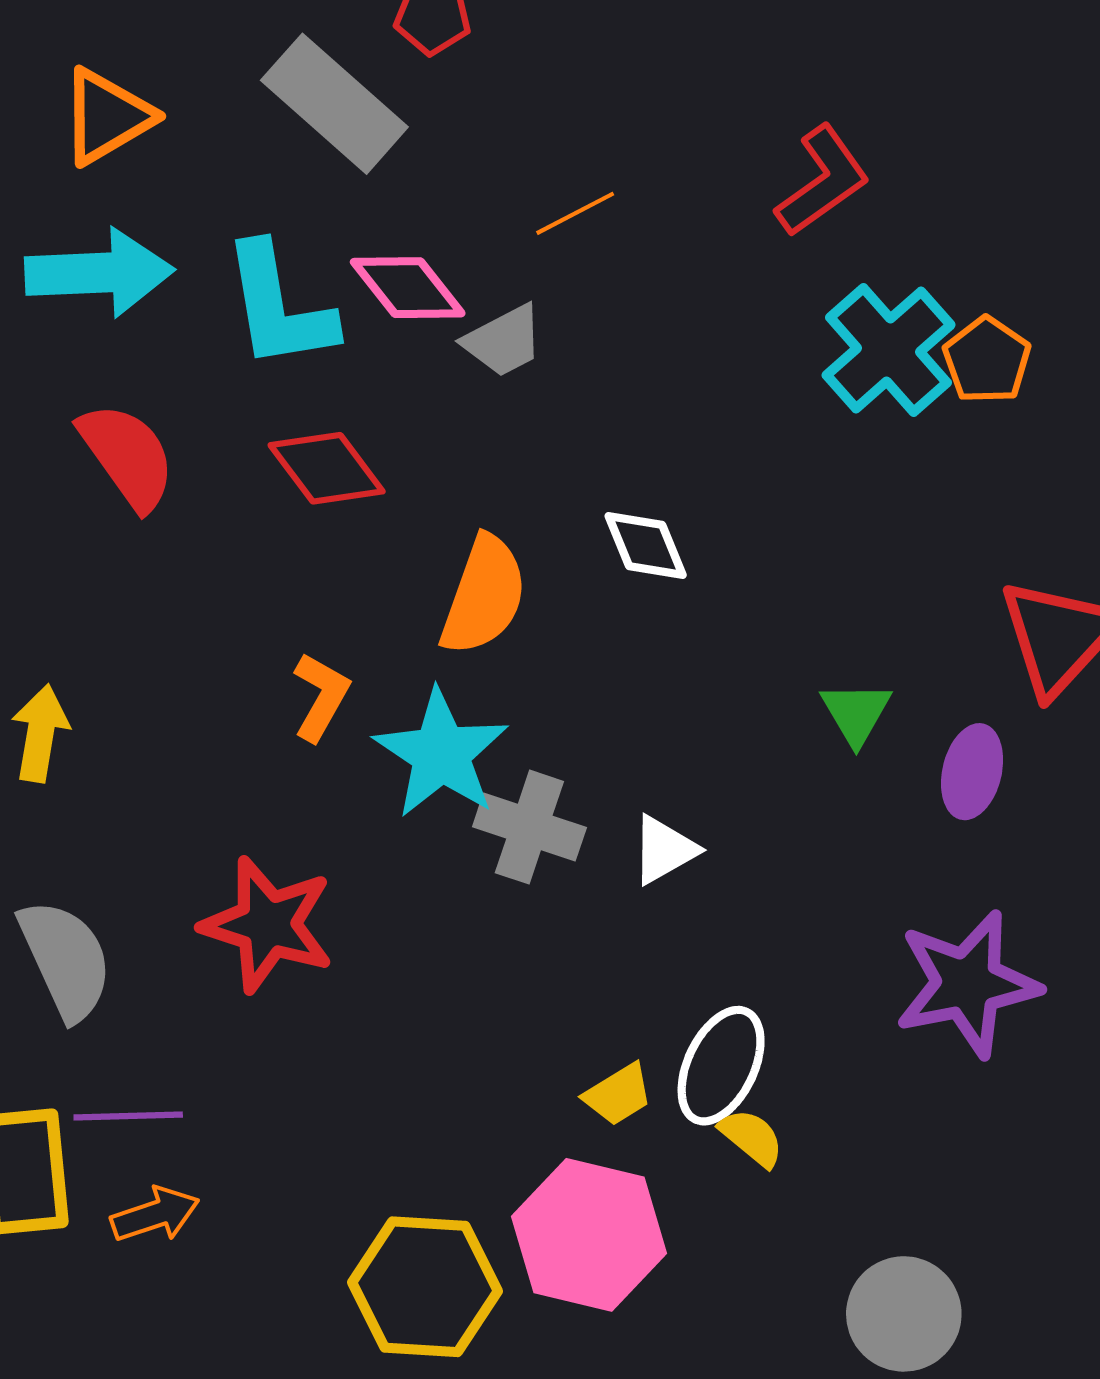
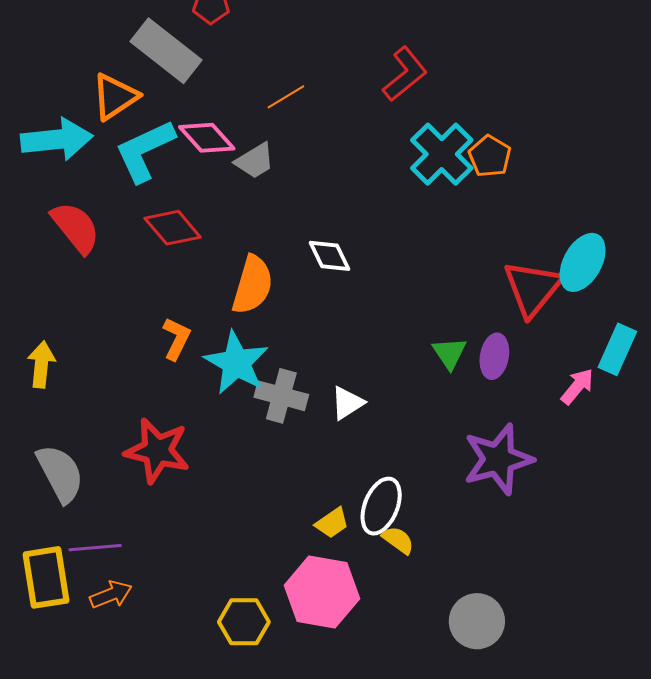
orange triangle: (107, 117) -> (115, 97), moved
cyan L-shape: (279, 307) -> (145, 151), turned 78
green triangle: (856, 713) -> (449, 353), moved
yellow hexagon: (425, 1287) -> (244, 622), size x0.7

